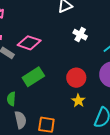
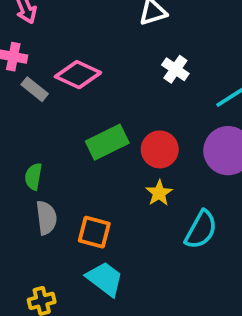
green rectangle: (33, 77) -> (107, 142), moved

